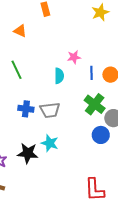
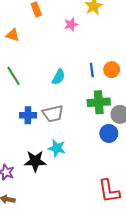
pink star: (74, 57) -> (71, 24), moved
cyan semicircle: (59, 76) -> (59, 77), turned 35
green cross: (95, 104) -> (99, 102), turned -35

